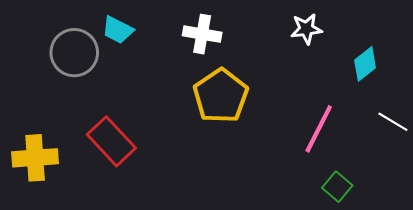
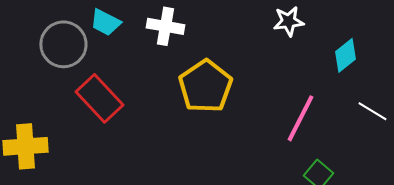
white cross: (202, 34) -> (165, 26), moved
red rectangle: (111, 141) -> (99, 98), moved

